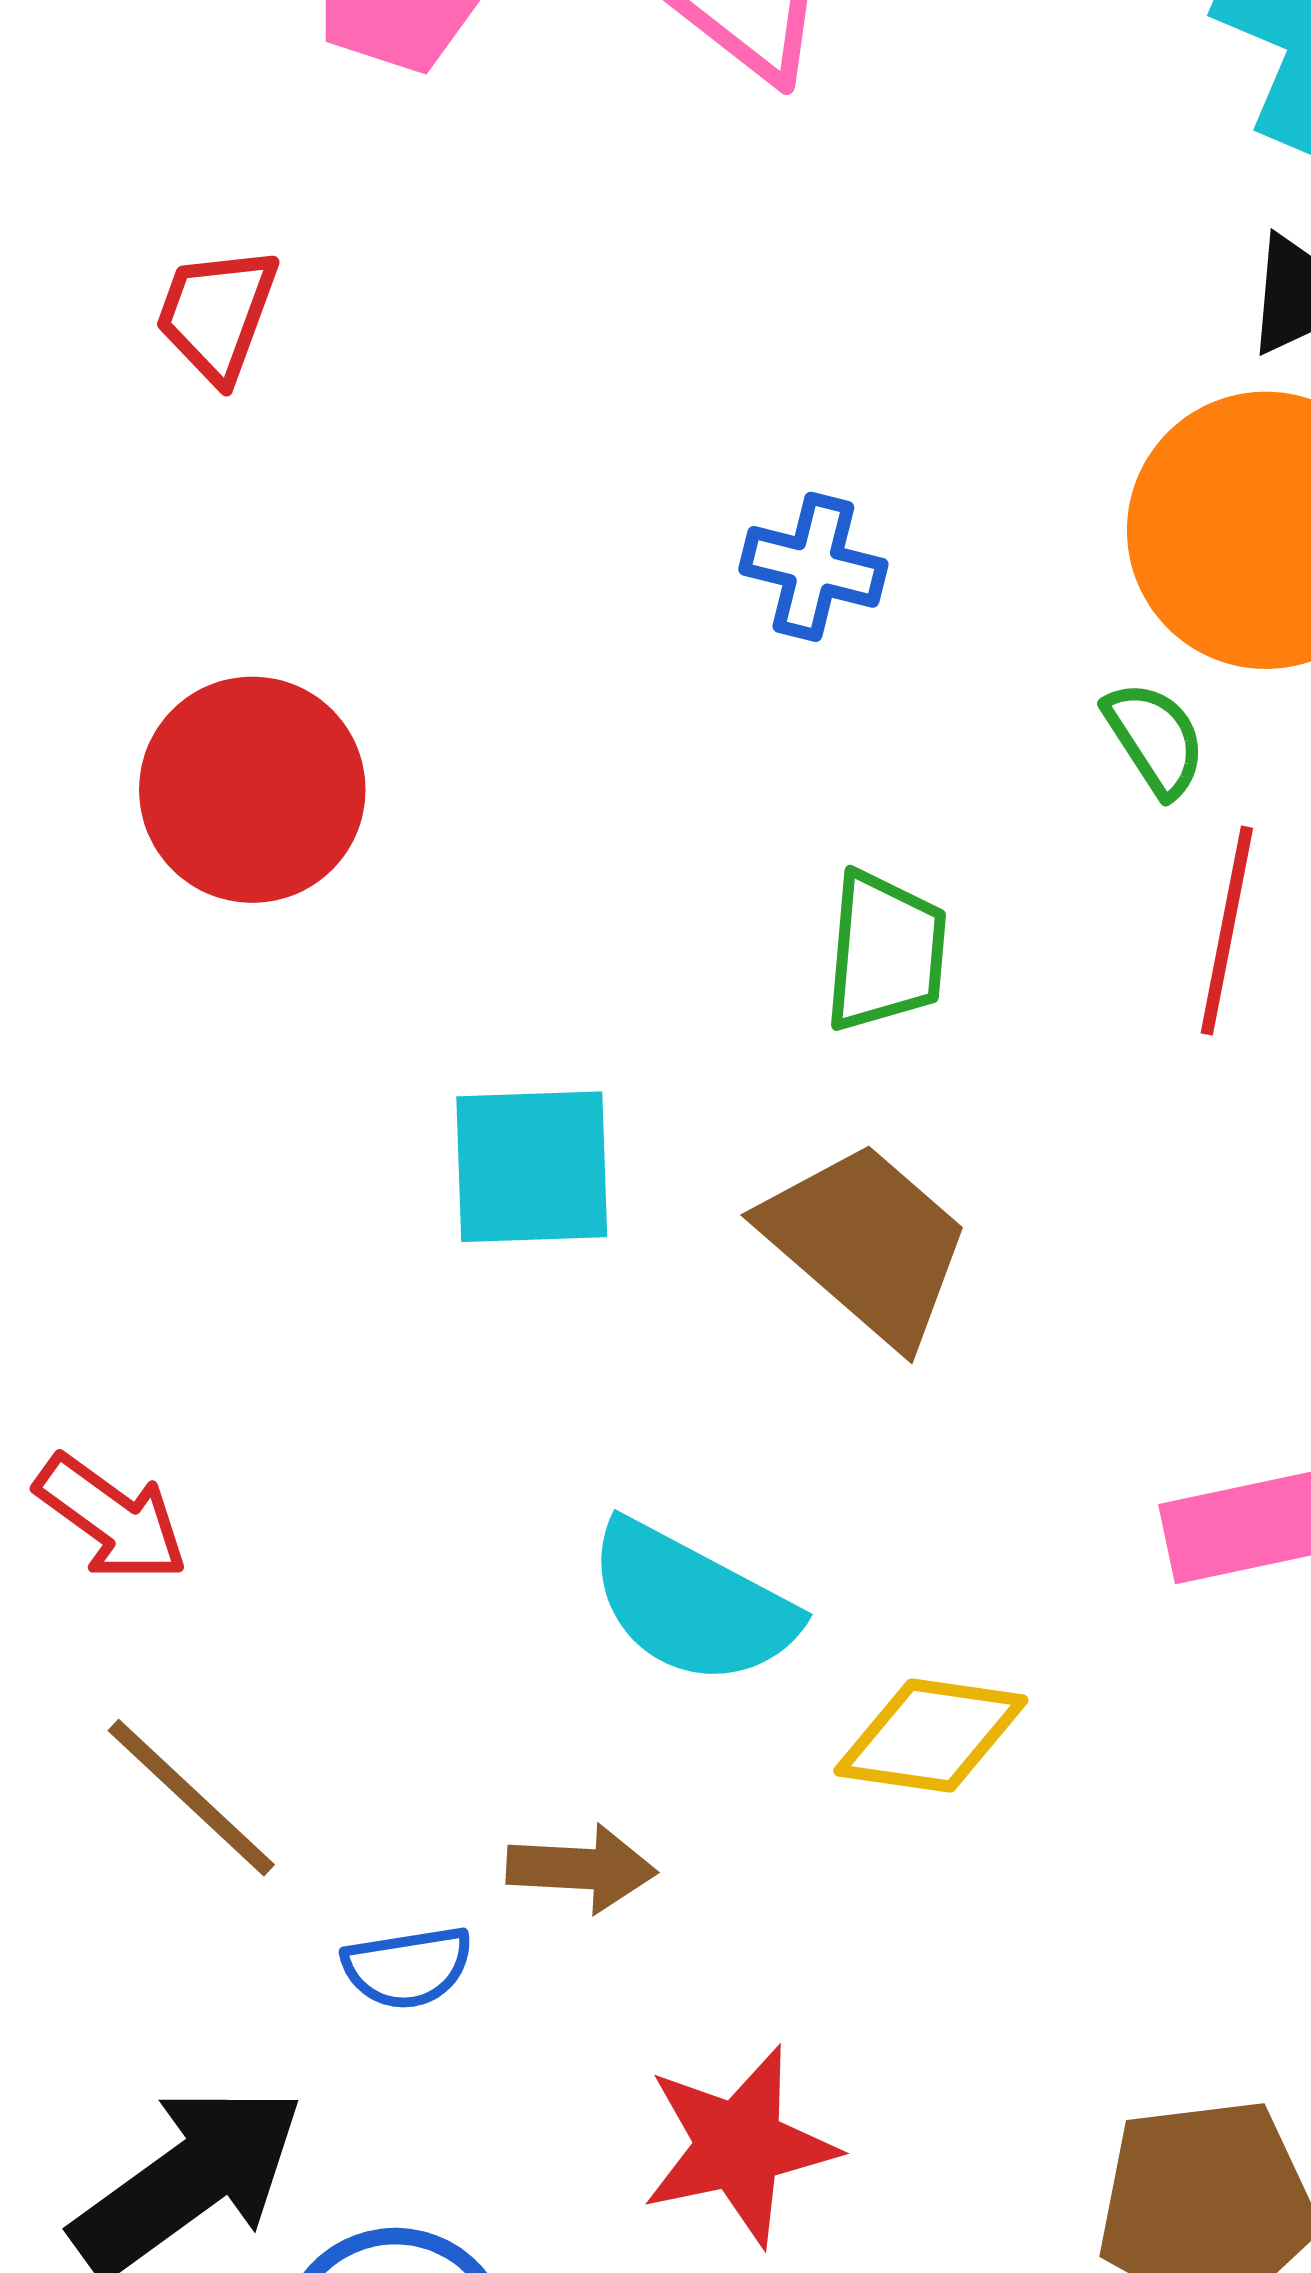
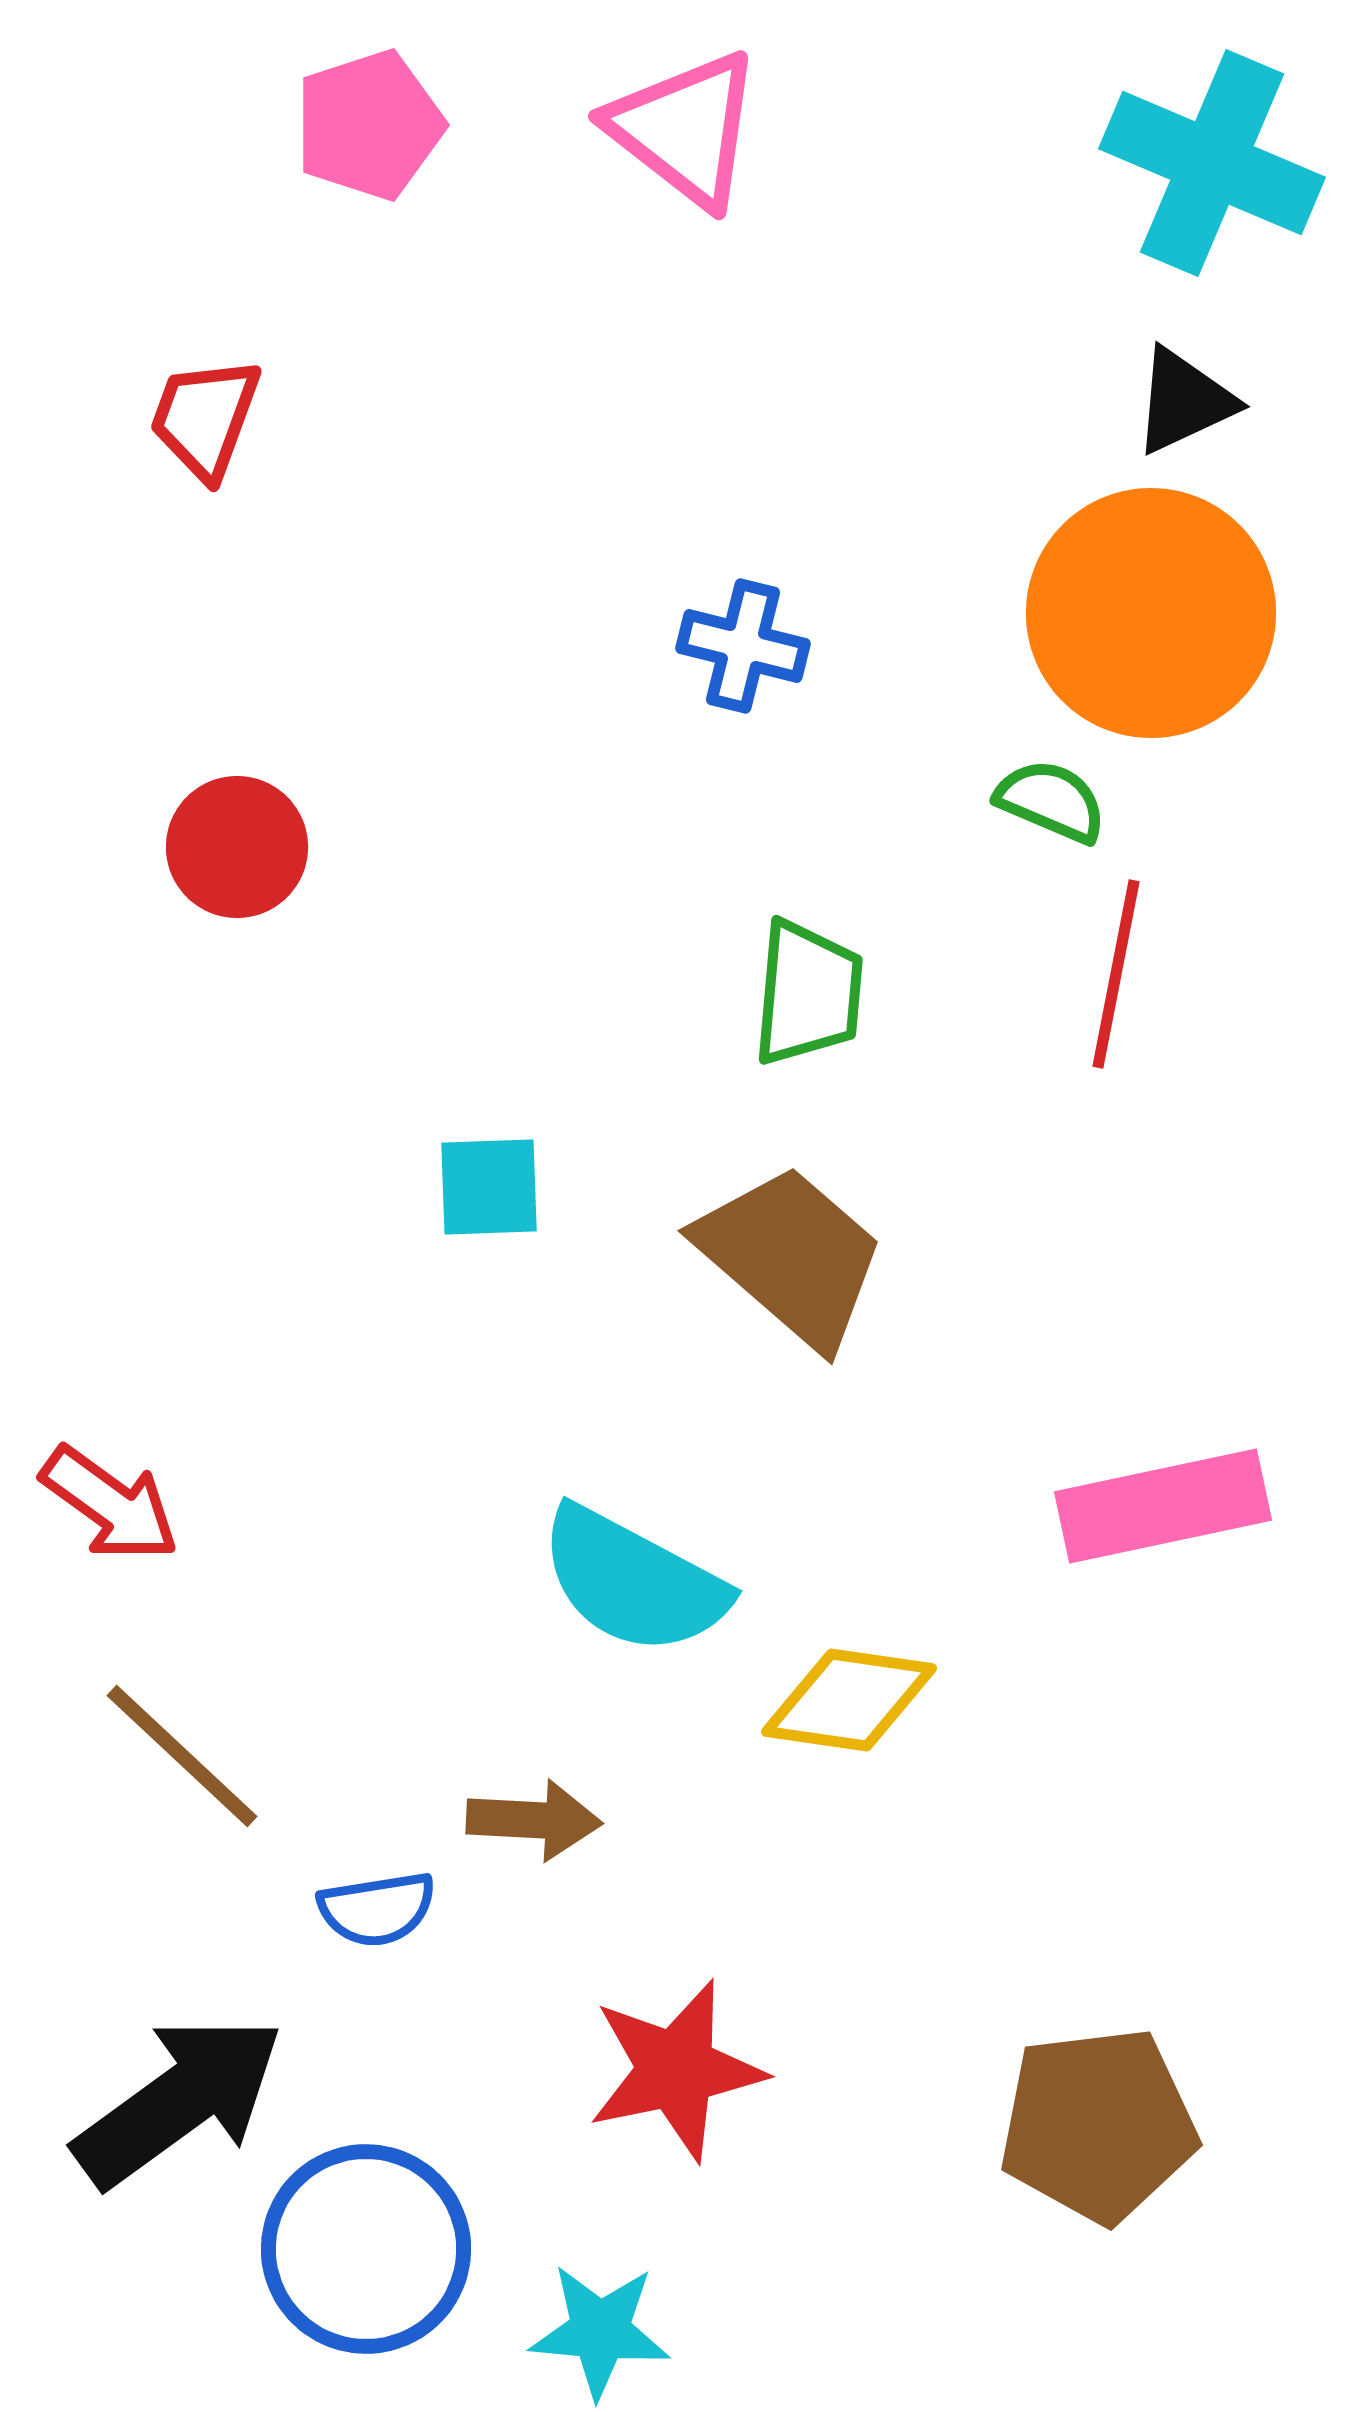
green semicircle: (1155, 739) -> (1051, 801), turned -34
red circle: (252, 790) -> (237, 847), size x0.7
cyan square: (532, 1167) -> (489, 1187), size x0.7

